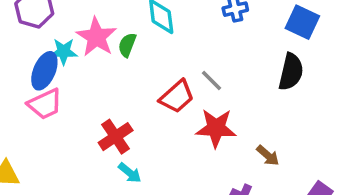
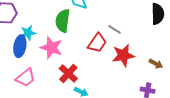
pink star: (96, 37) -> (51, 48), moved
green semicircle: (127, 45) -> (63, 21), size x1.6
pink trapezoid: (45, 104) -> (25, 78), moved

